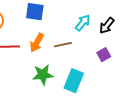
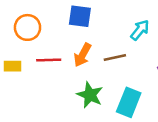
green star: (43, 75) -> (90, 95), turned 30

